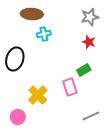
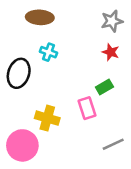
cyan cross: (44, 34) -> (49, 52), moved, turned 32
yellow cross: (38, 95) -> (47, 118), turned -30
pink circle: (18, 117) -> (22, 145), size x1.6

